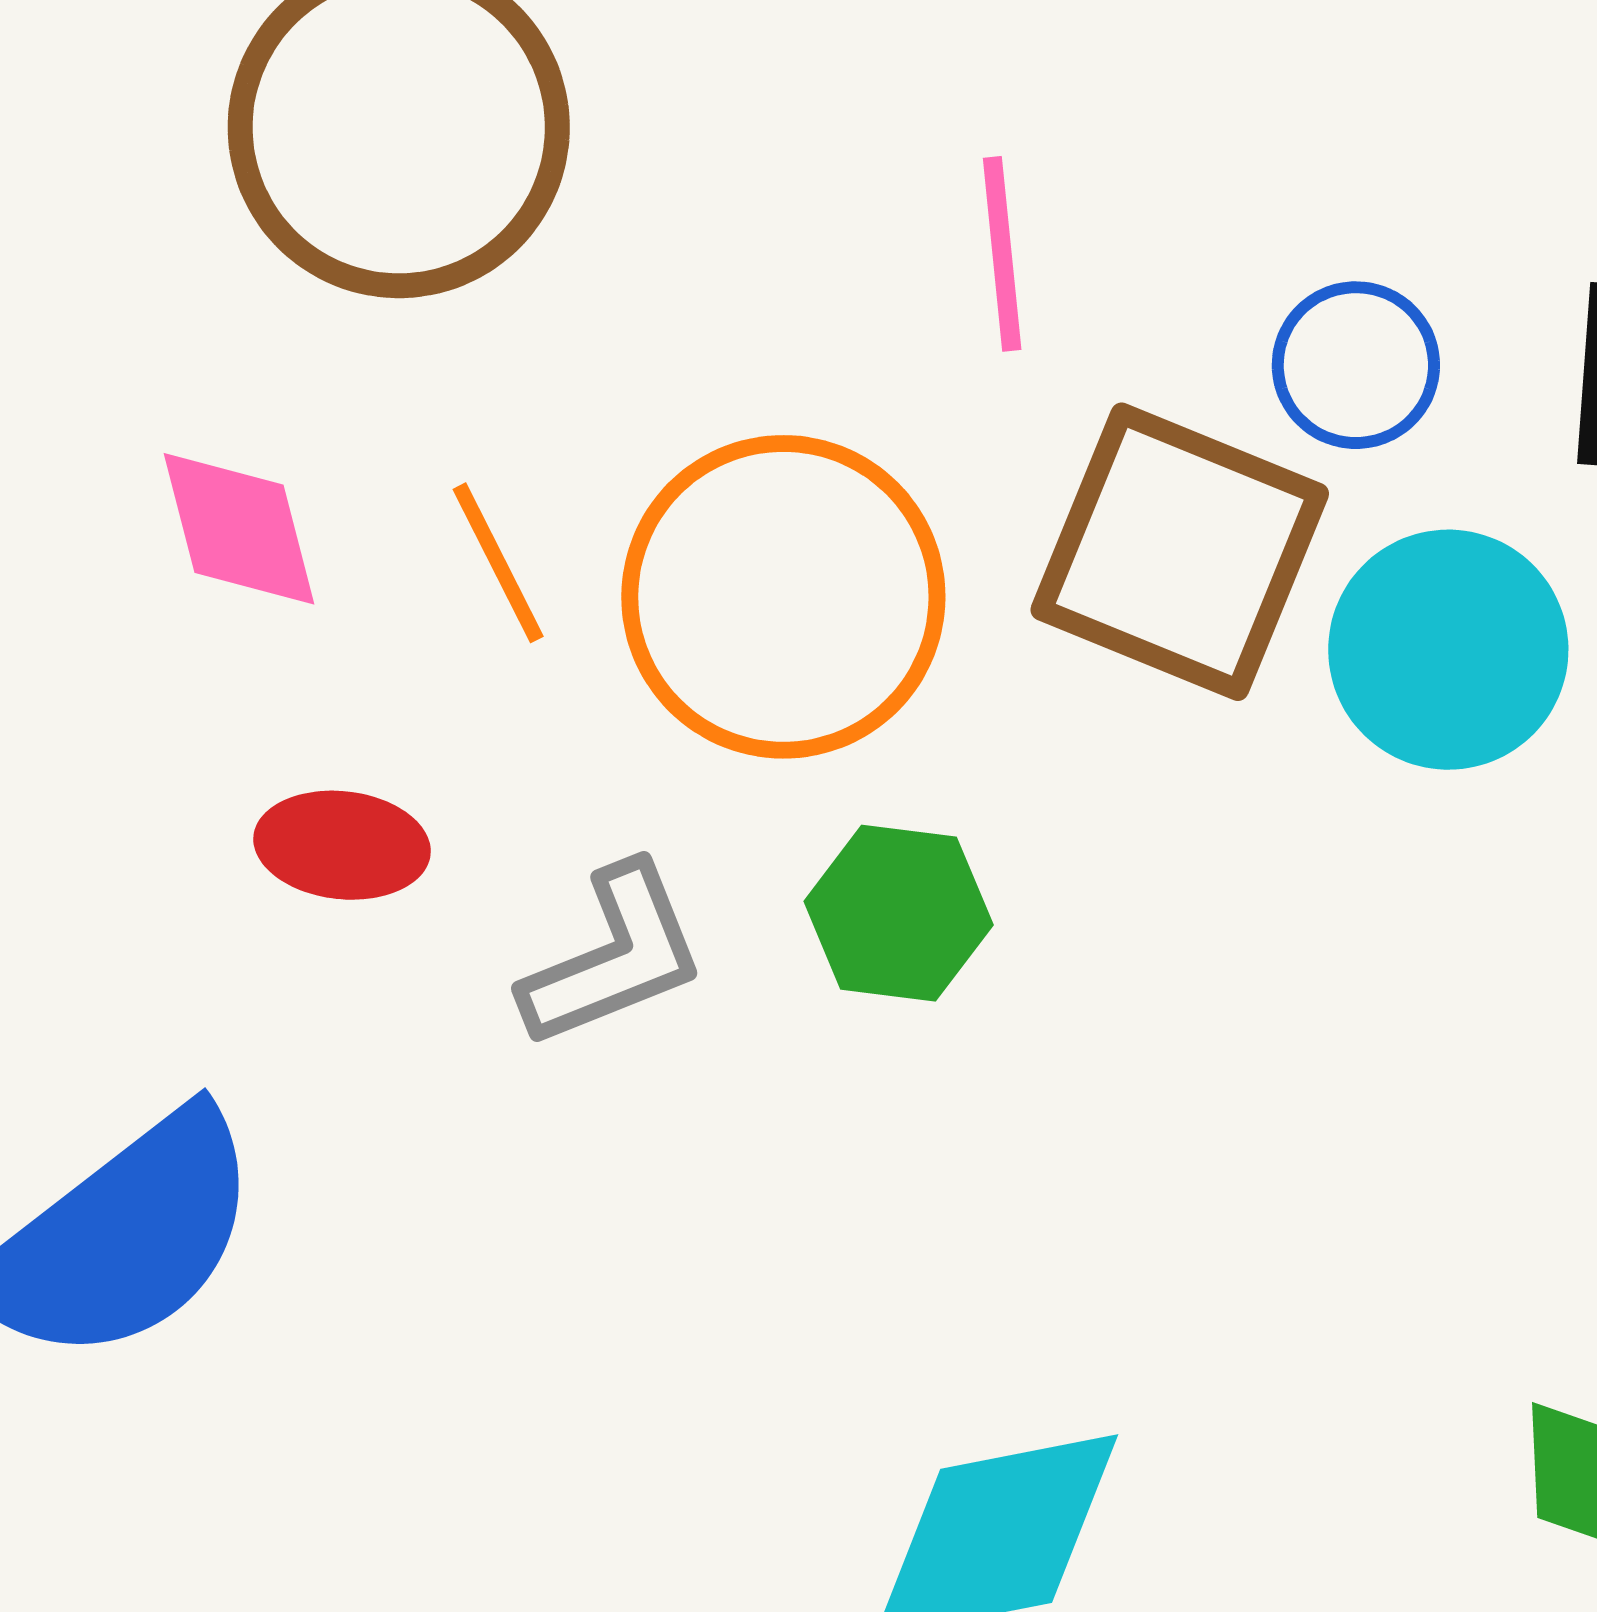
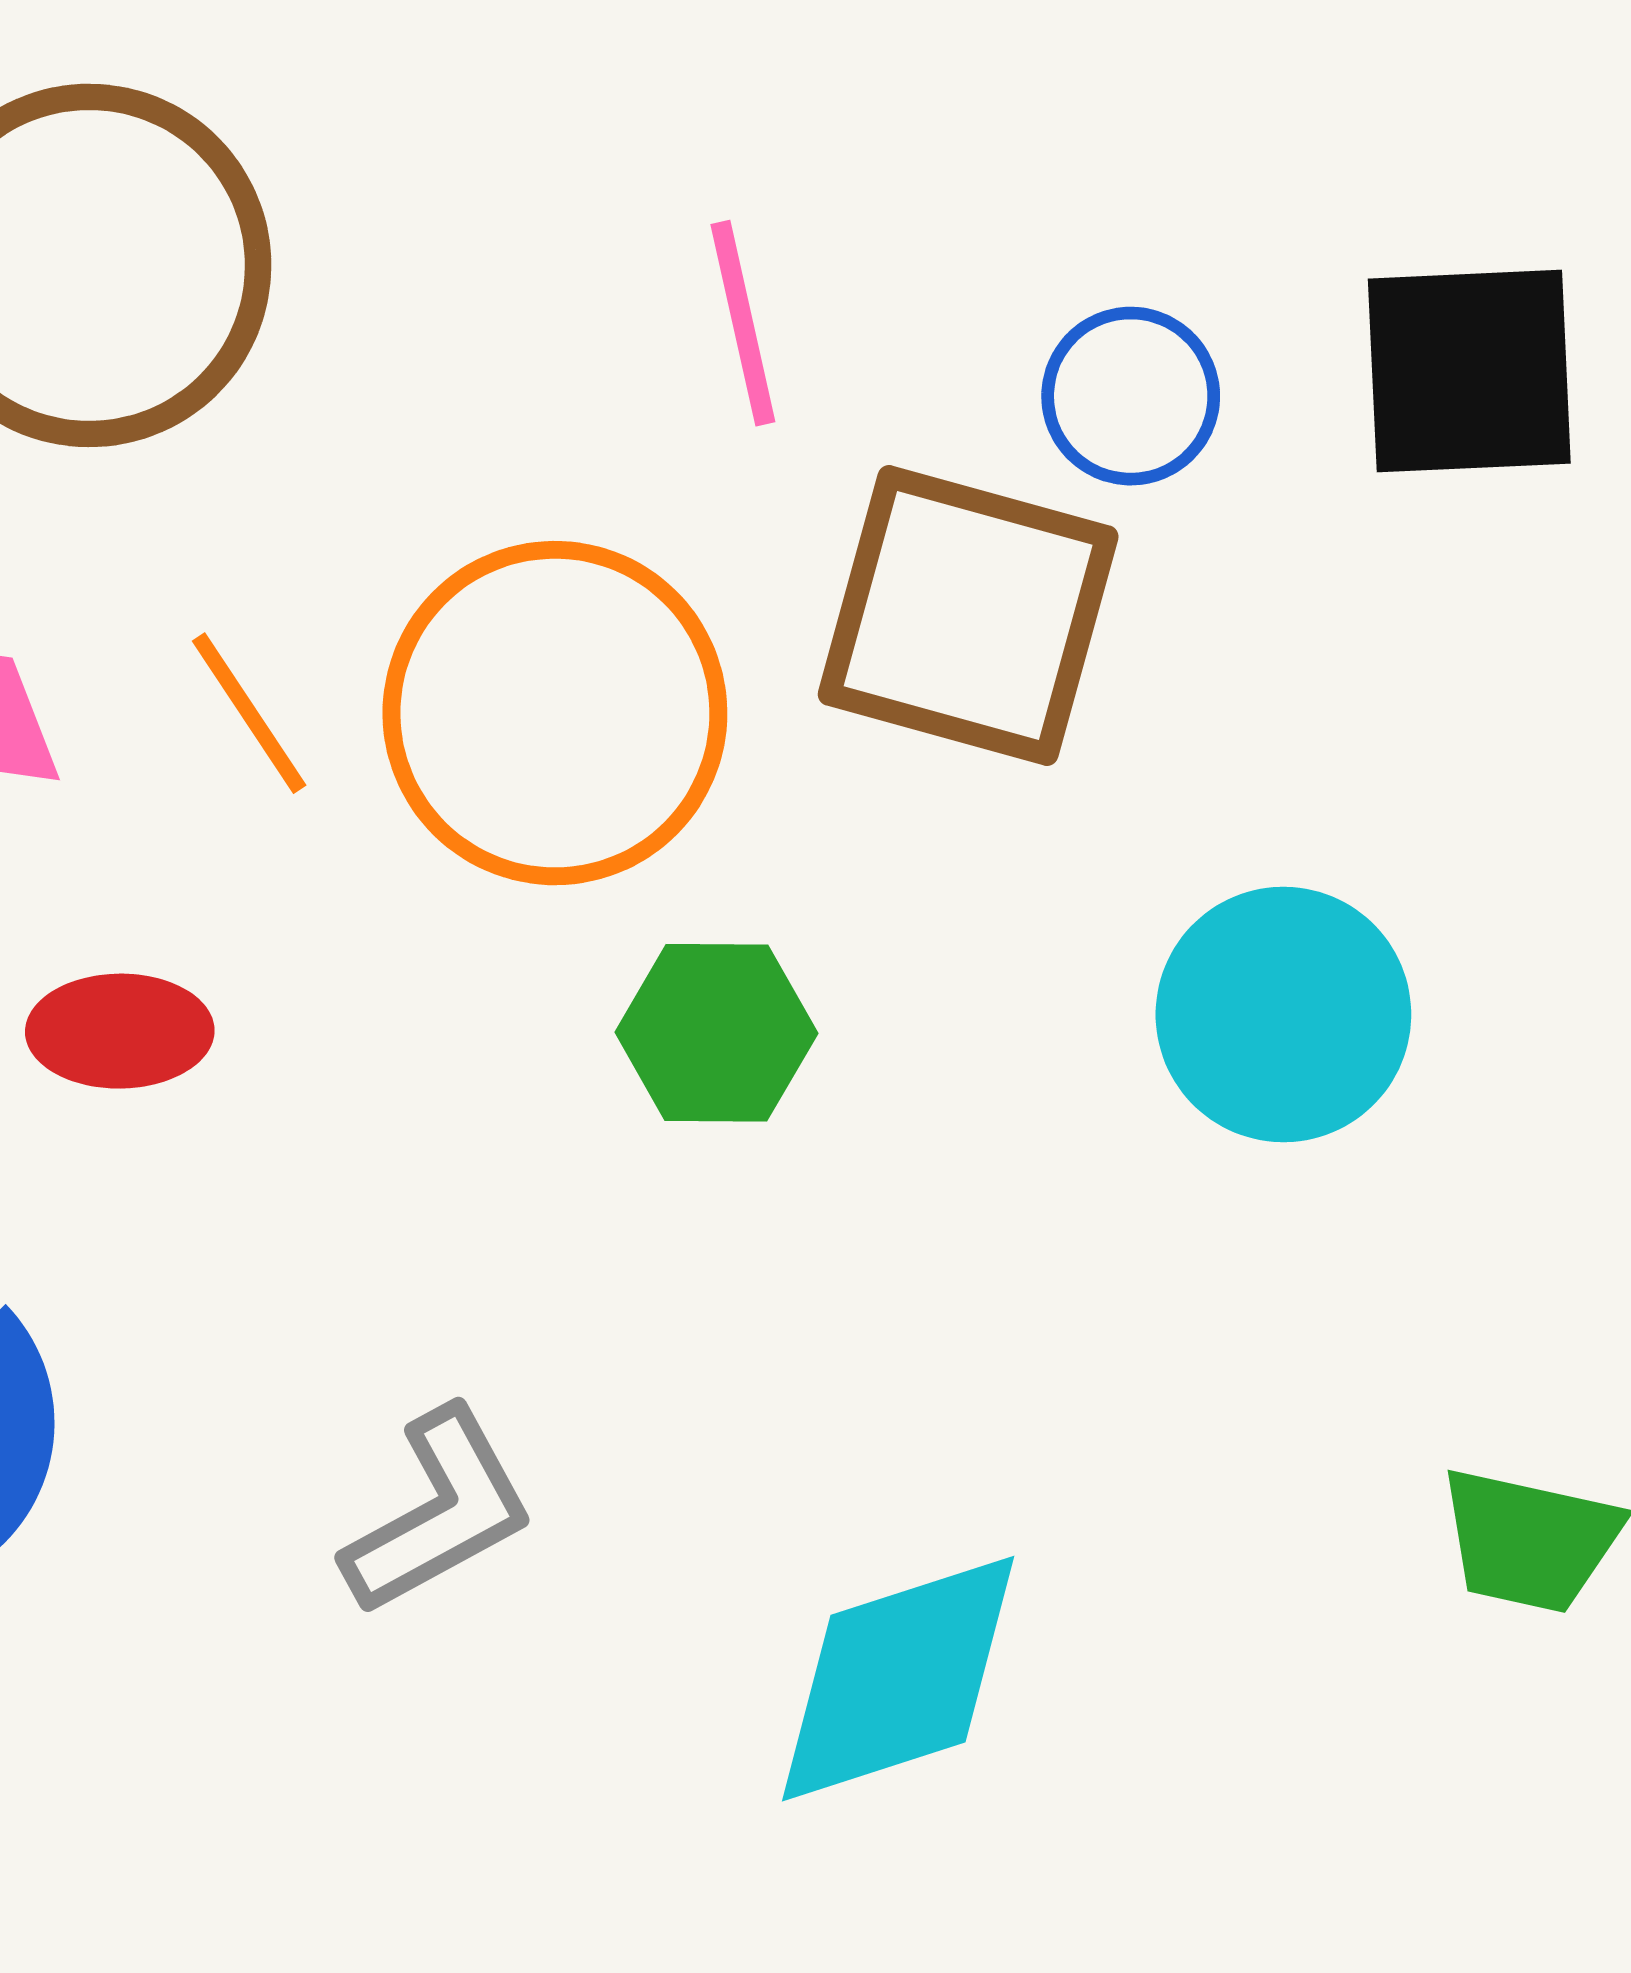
cyan circle: (1448, 650) -> (1283, 1014), moved
gray L-shape: (614, 956) -> (439, 1512), moved

